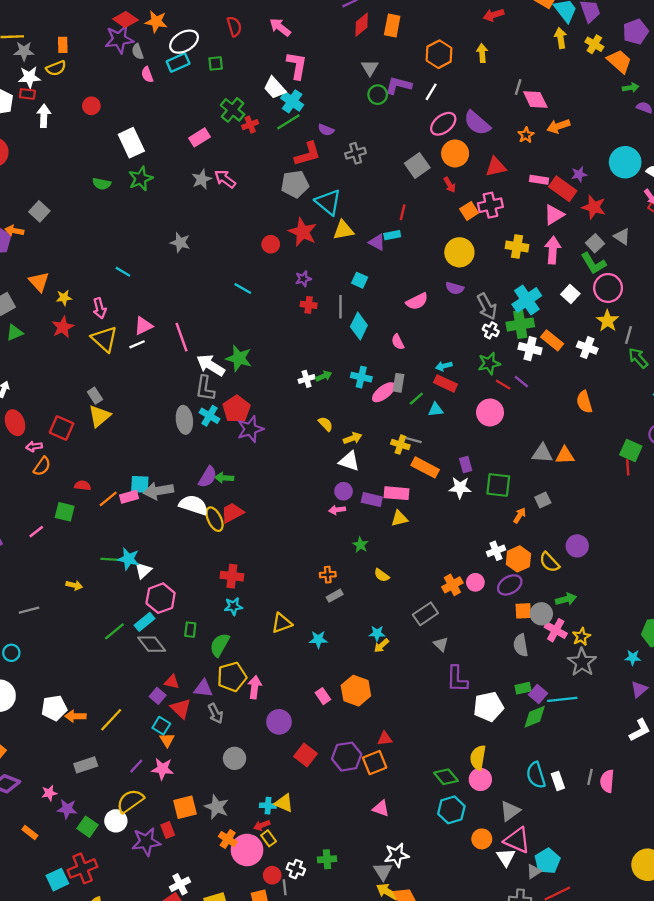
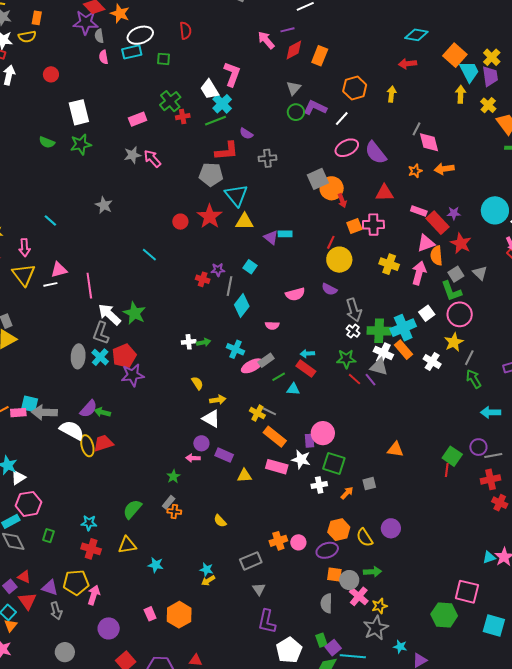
pink arrow: (280, 27) -> (266, 40), moved
orange circle: (455, 153) -> (332, 188), moved
red line: (403, 212) -> (331, 242), moved
purple star: (303, 279) -> (218, 270), moved
cyan cross: (527, 300) -> (403, 328), moved
pink semicircle: (398, 342) -> (272, 325), turned -72
gray rectangle: (399, 383) -> (266, 360), turned 35
orange semicircle: (584, 402) -> (436, 256), moved
pink circle: (490, 412) -> (323, 433), moved
gray triangle: (542, 453) -> (379, 367), moved
pink rectangle: (397, 493) -> (277, 467), moved
green star: (360, 545) -> (173, 476), moved
white cross: (496, 551) -> (319, 485), moved
red cross: (232, 576) -> (91, 549), moved
gray rectangle: (335, 596) -> (169, 502), moved, turned -32
green semicircle: (220, 645) -> (132, 509), moved
cyan star: (633, 658) -> (400, 647), moved
green rectangle: (523, 688) -> (321, 640), turned 72
white pentagon: (488, 707) -> (289, 650), turned -30

